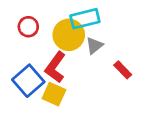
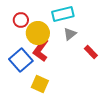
yellow circle: (69, 35) -> (38, 33), moved
yellow square: (54, 94) -> (40, 84), moved

